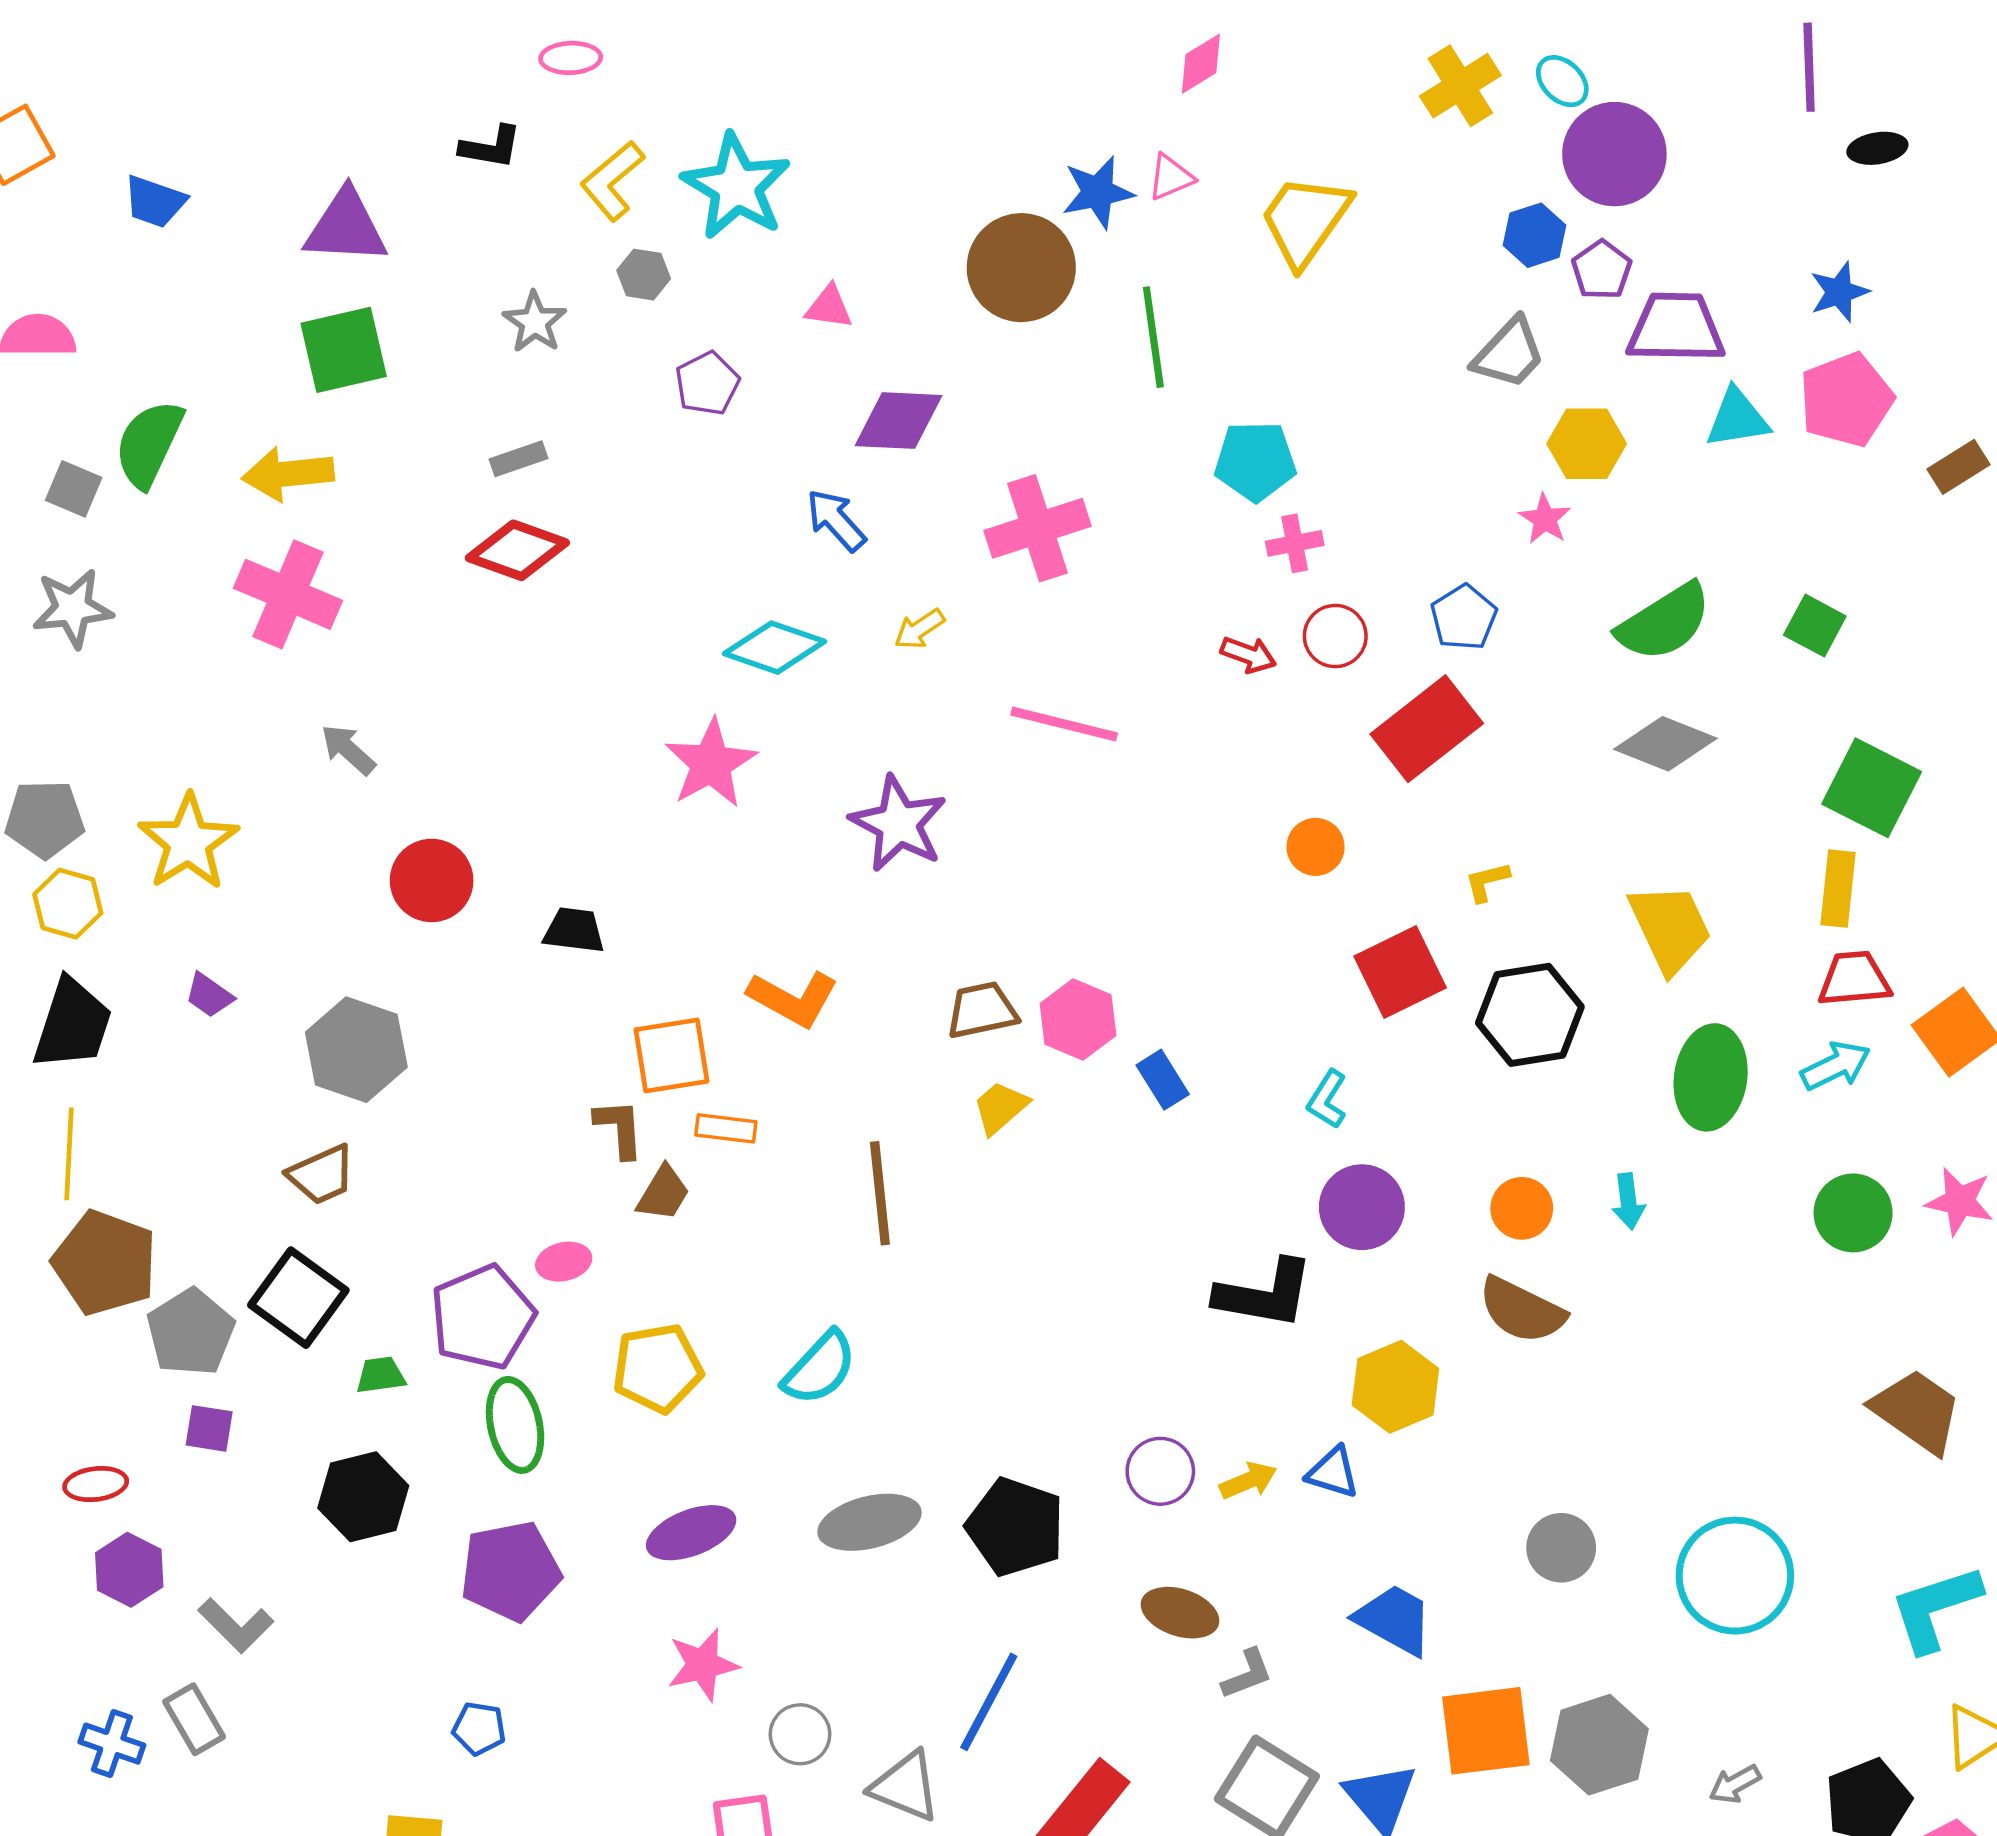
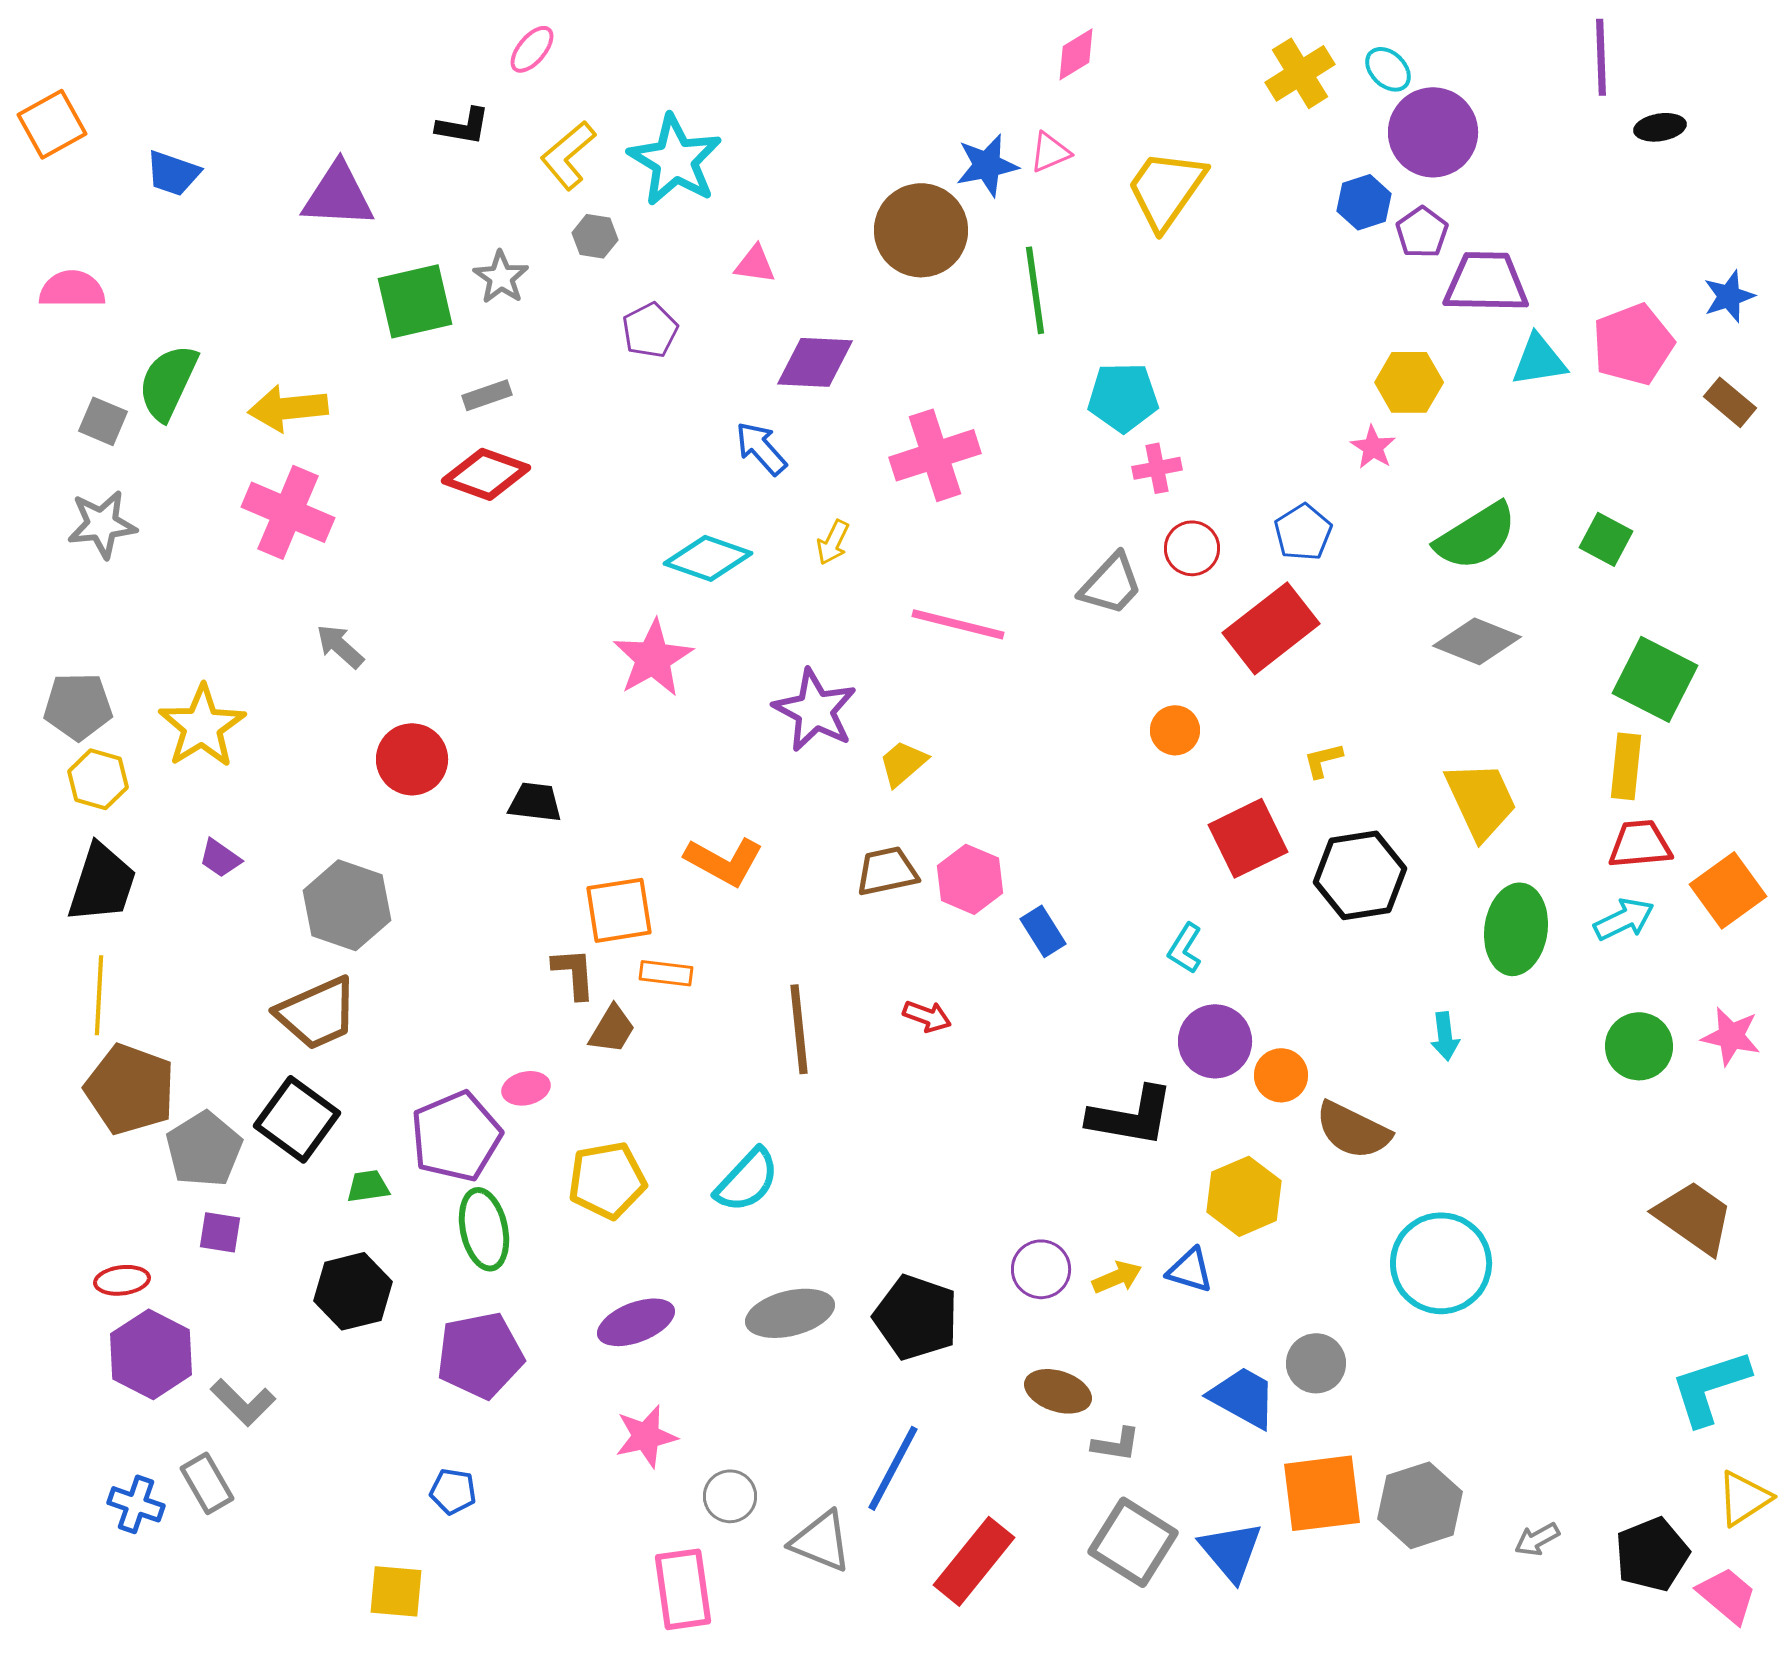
pink ellipse: (571, 58) -> (532, 49), turned -48
blue star: (1839, 292) -> (1729, 296), moved
green square: (344, 350) -> (415, 301), moved
gray trapezoid: (1509, 353) -> (1111, 584), moved
brown rectangle: (1959, 467) -> (1730, 402), turned 72
yellow arrow: (919, 629) -> (833, 542), turned -30
red arrow: (1248, 655) -> (927, 1016), moved
yellow trapezoid: (1000, 1108) -> (903, 763), moved
brown trapezoid: (322, 1175) -> (317, 1013), size x1.4
orange circle: (1522, 1208) -> (1281, 1075), moved
gray circle: (1561, 1548) -> (1316, 1363), moved
purple hexagon: (129, 1570) -> (151, 1354), size x1.4
cyan circle: (1735, 1576) -> (1441, 1263), moved
gray L-shape: (1247, 1674) -> (1116, 1444), turned 30

